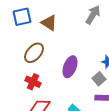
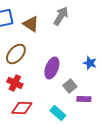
gray arrow: (93, 15) -> (61, 16), moved
gray square: (99, 79) -> (70, 86), moved

